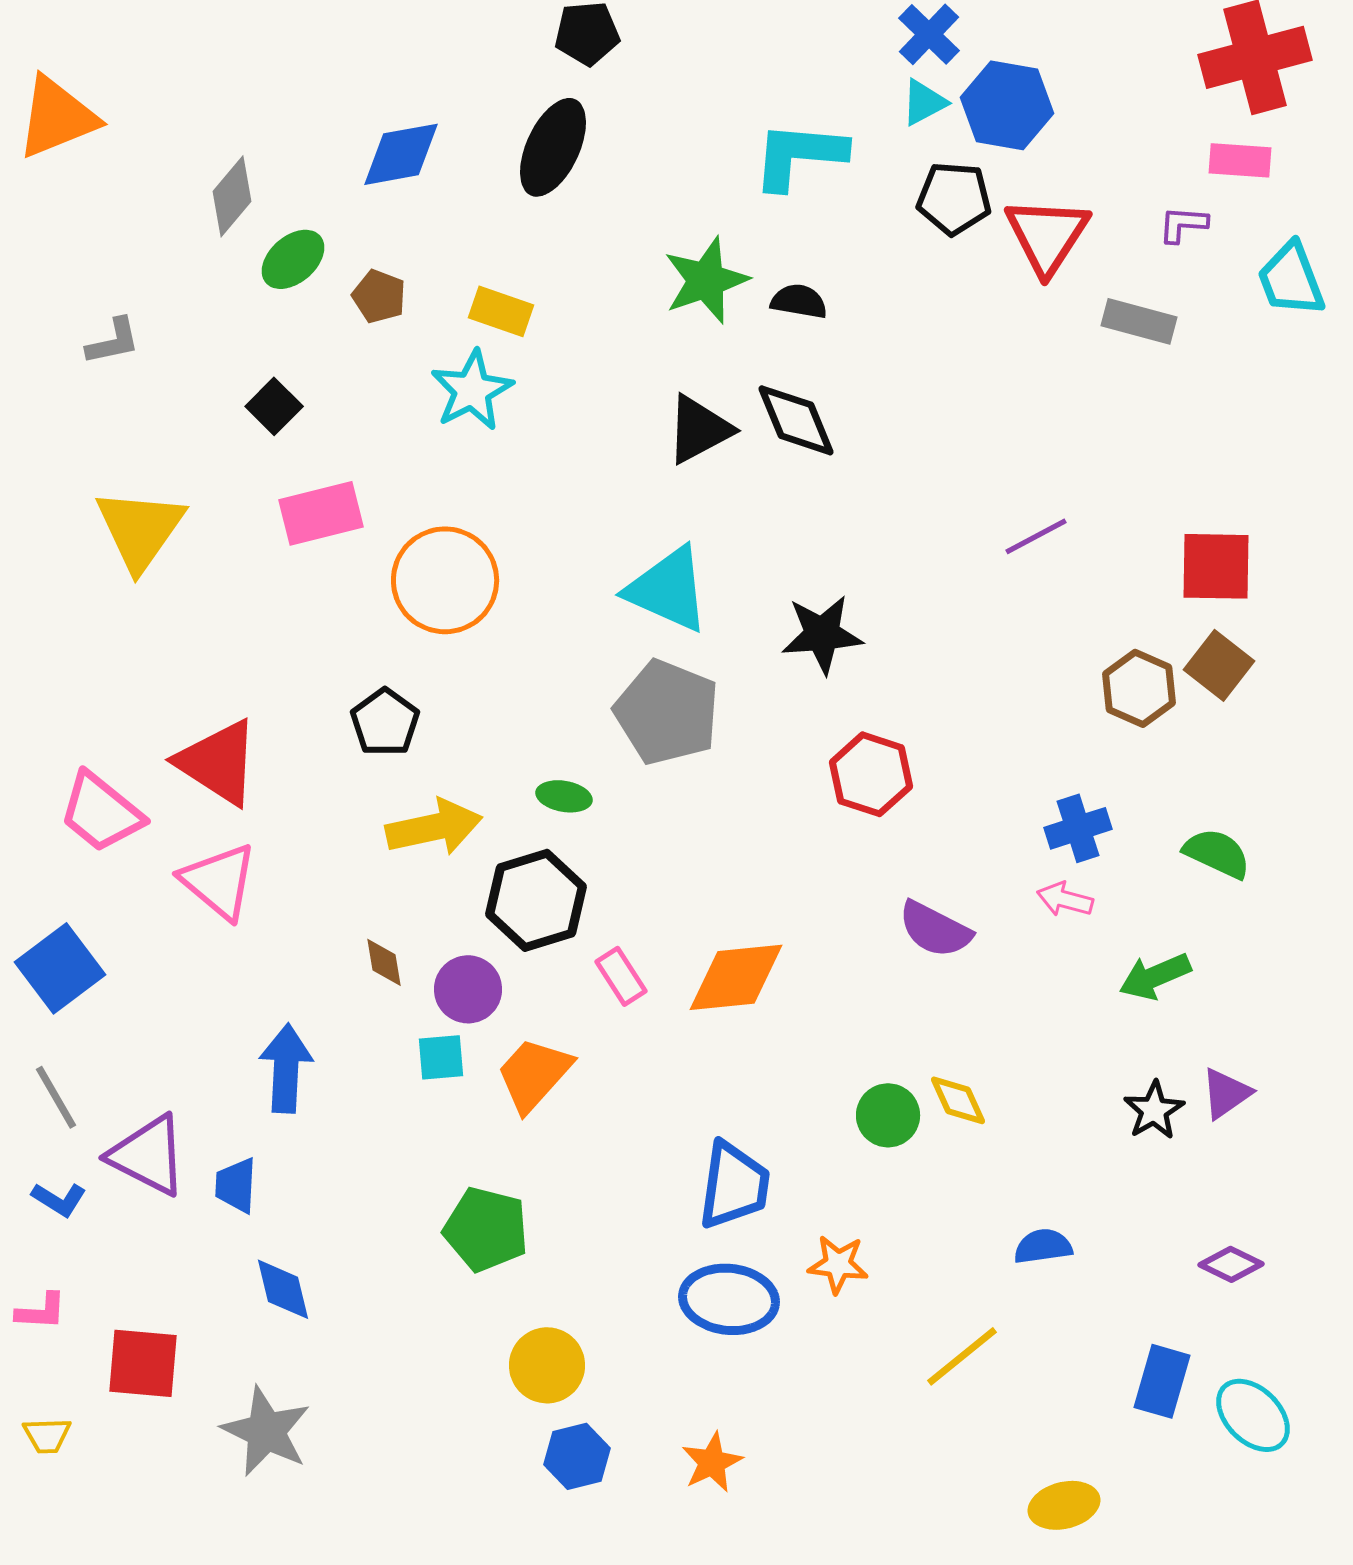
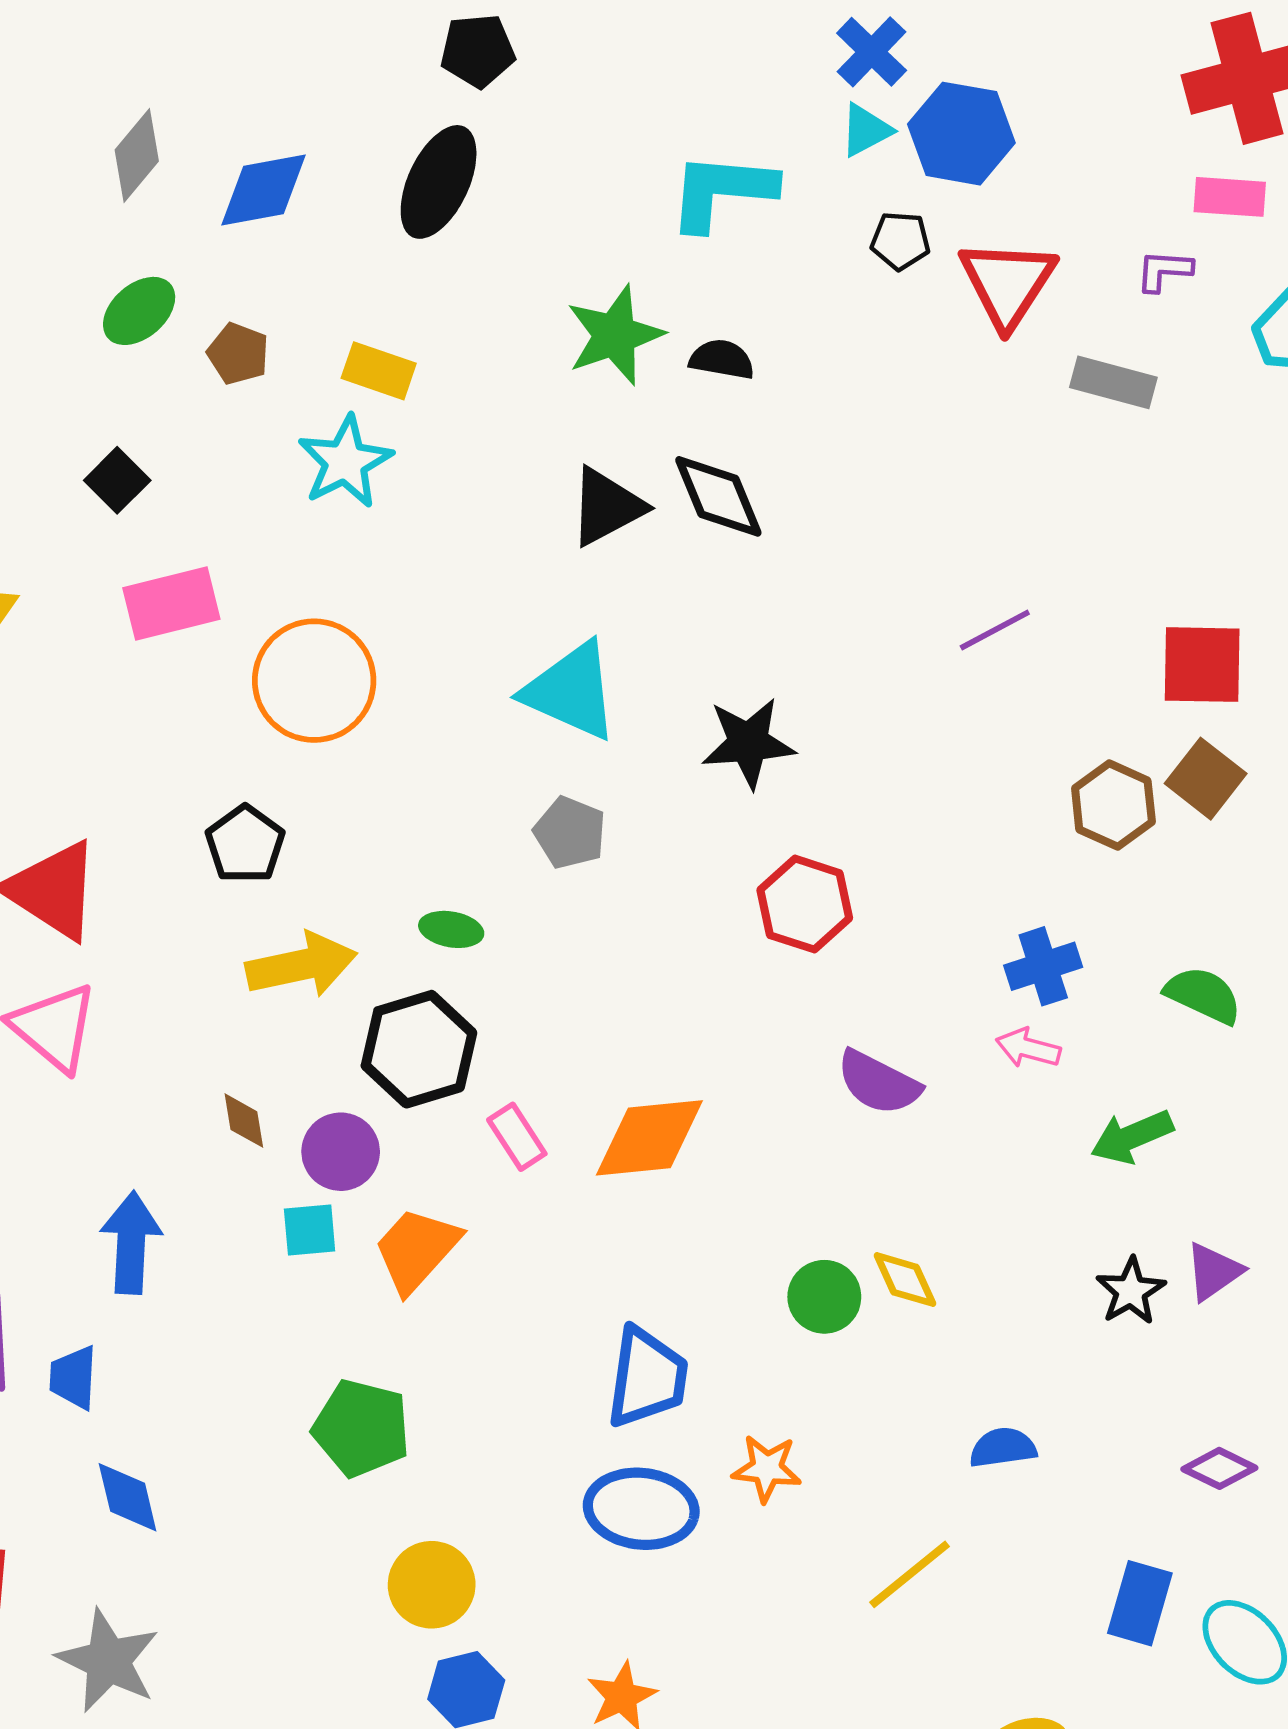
gray diamond: (232, 196) -> (137, 155), moved
black pentagon: (954, 198) -> (900, 241), size x0.7
gray pentagon: (667, 712) -> (570, 833), size x0.6

